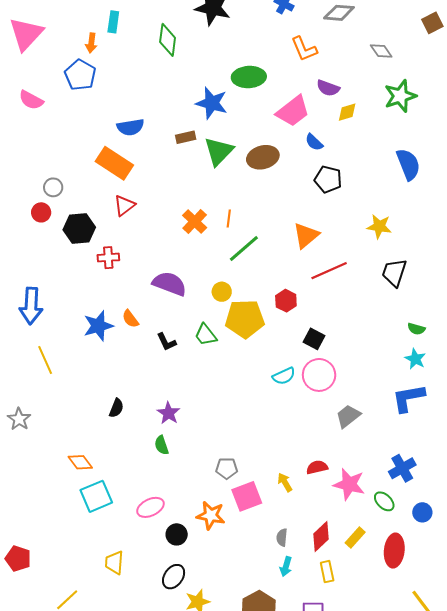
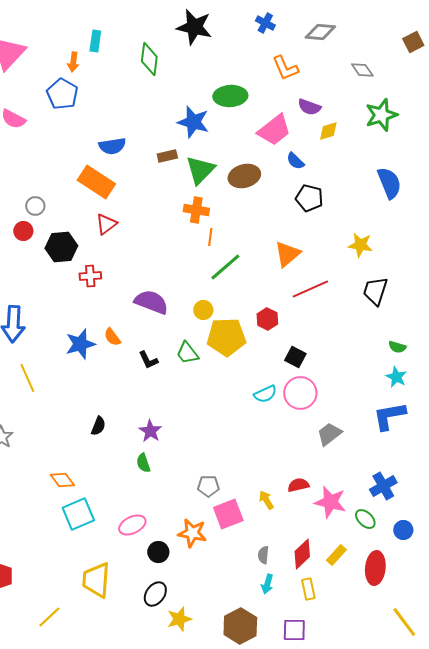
orange cross: (195, 221) -> (196, 210), moved, turned -35
yellow trapezoid: (114, 563) -> (96, 580), size x1.5

